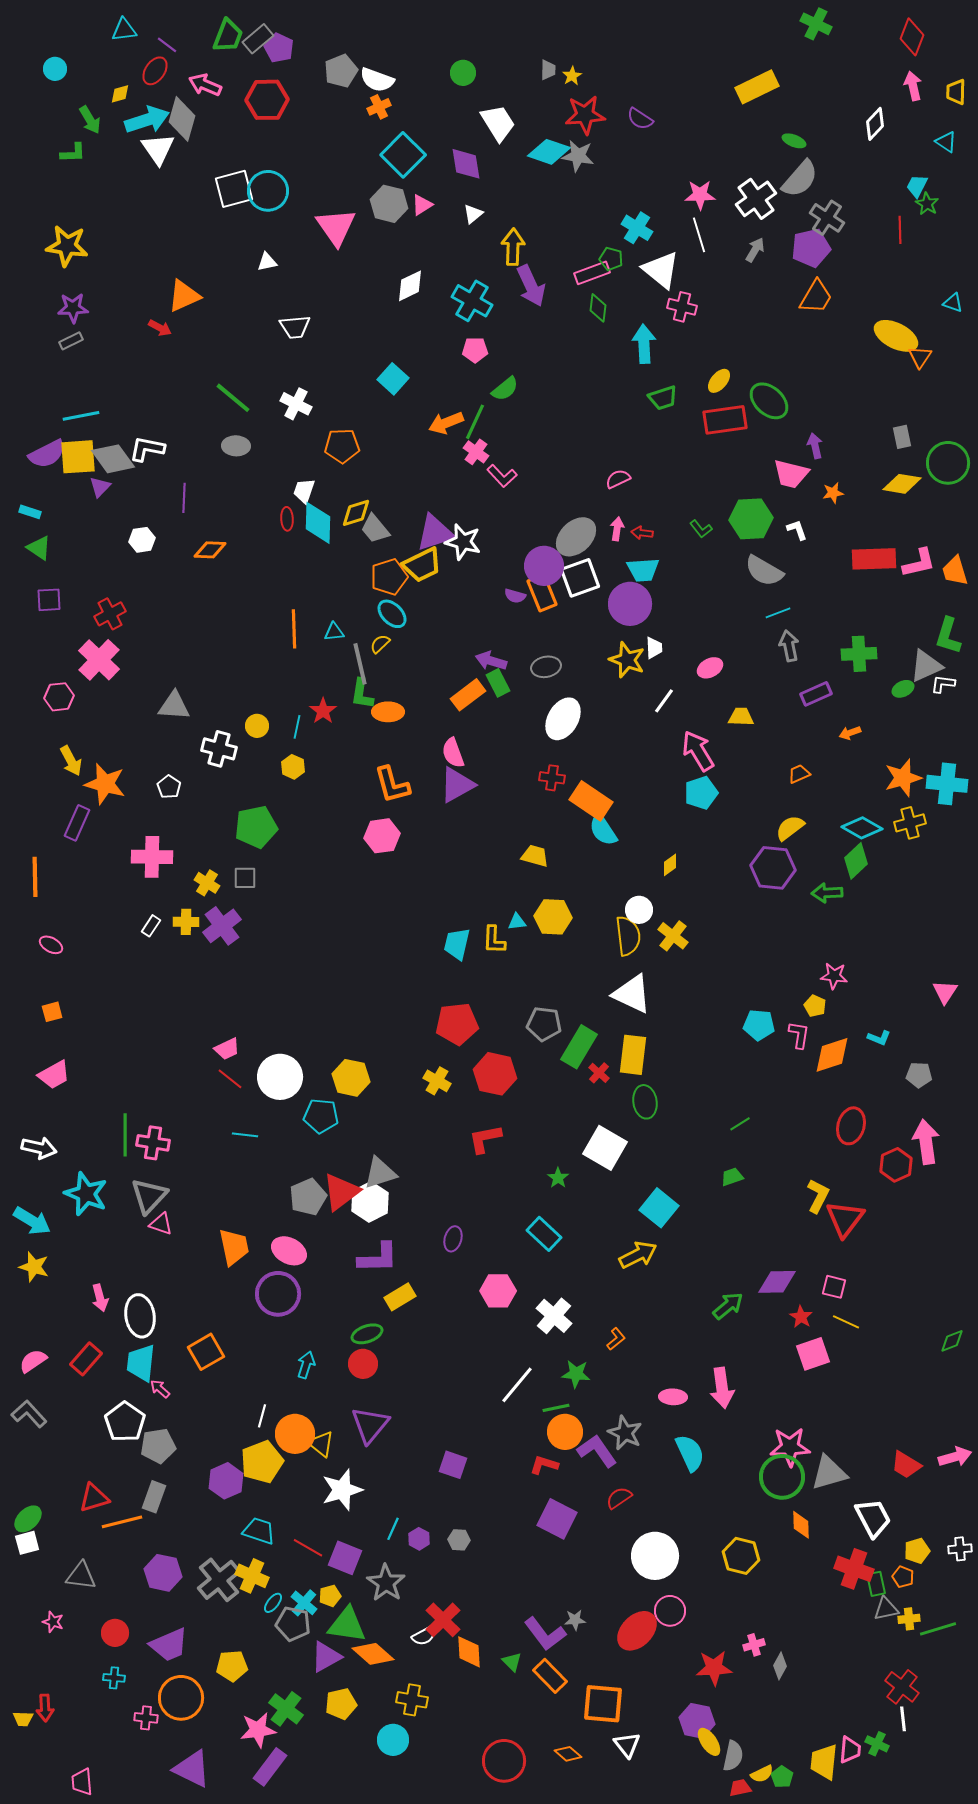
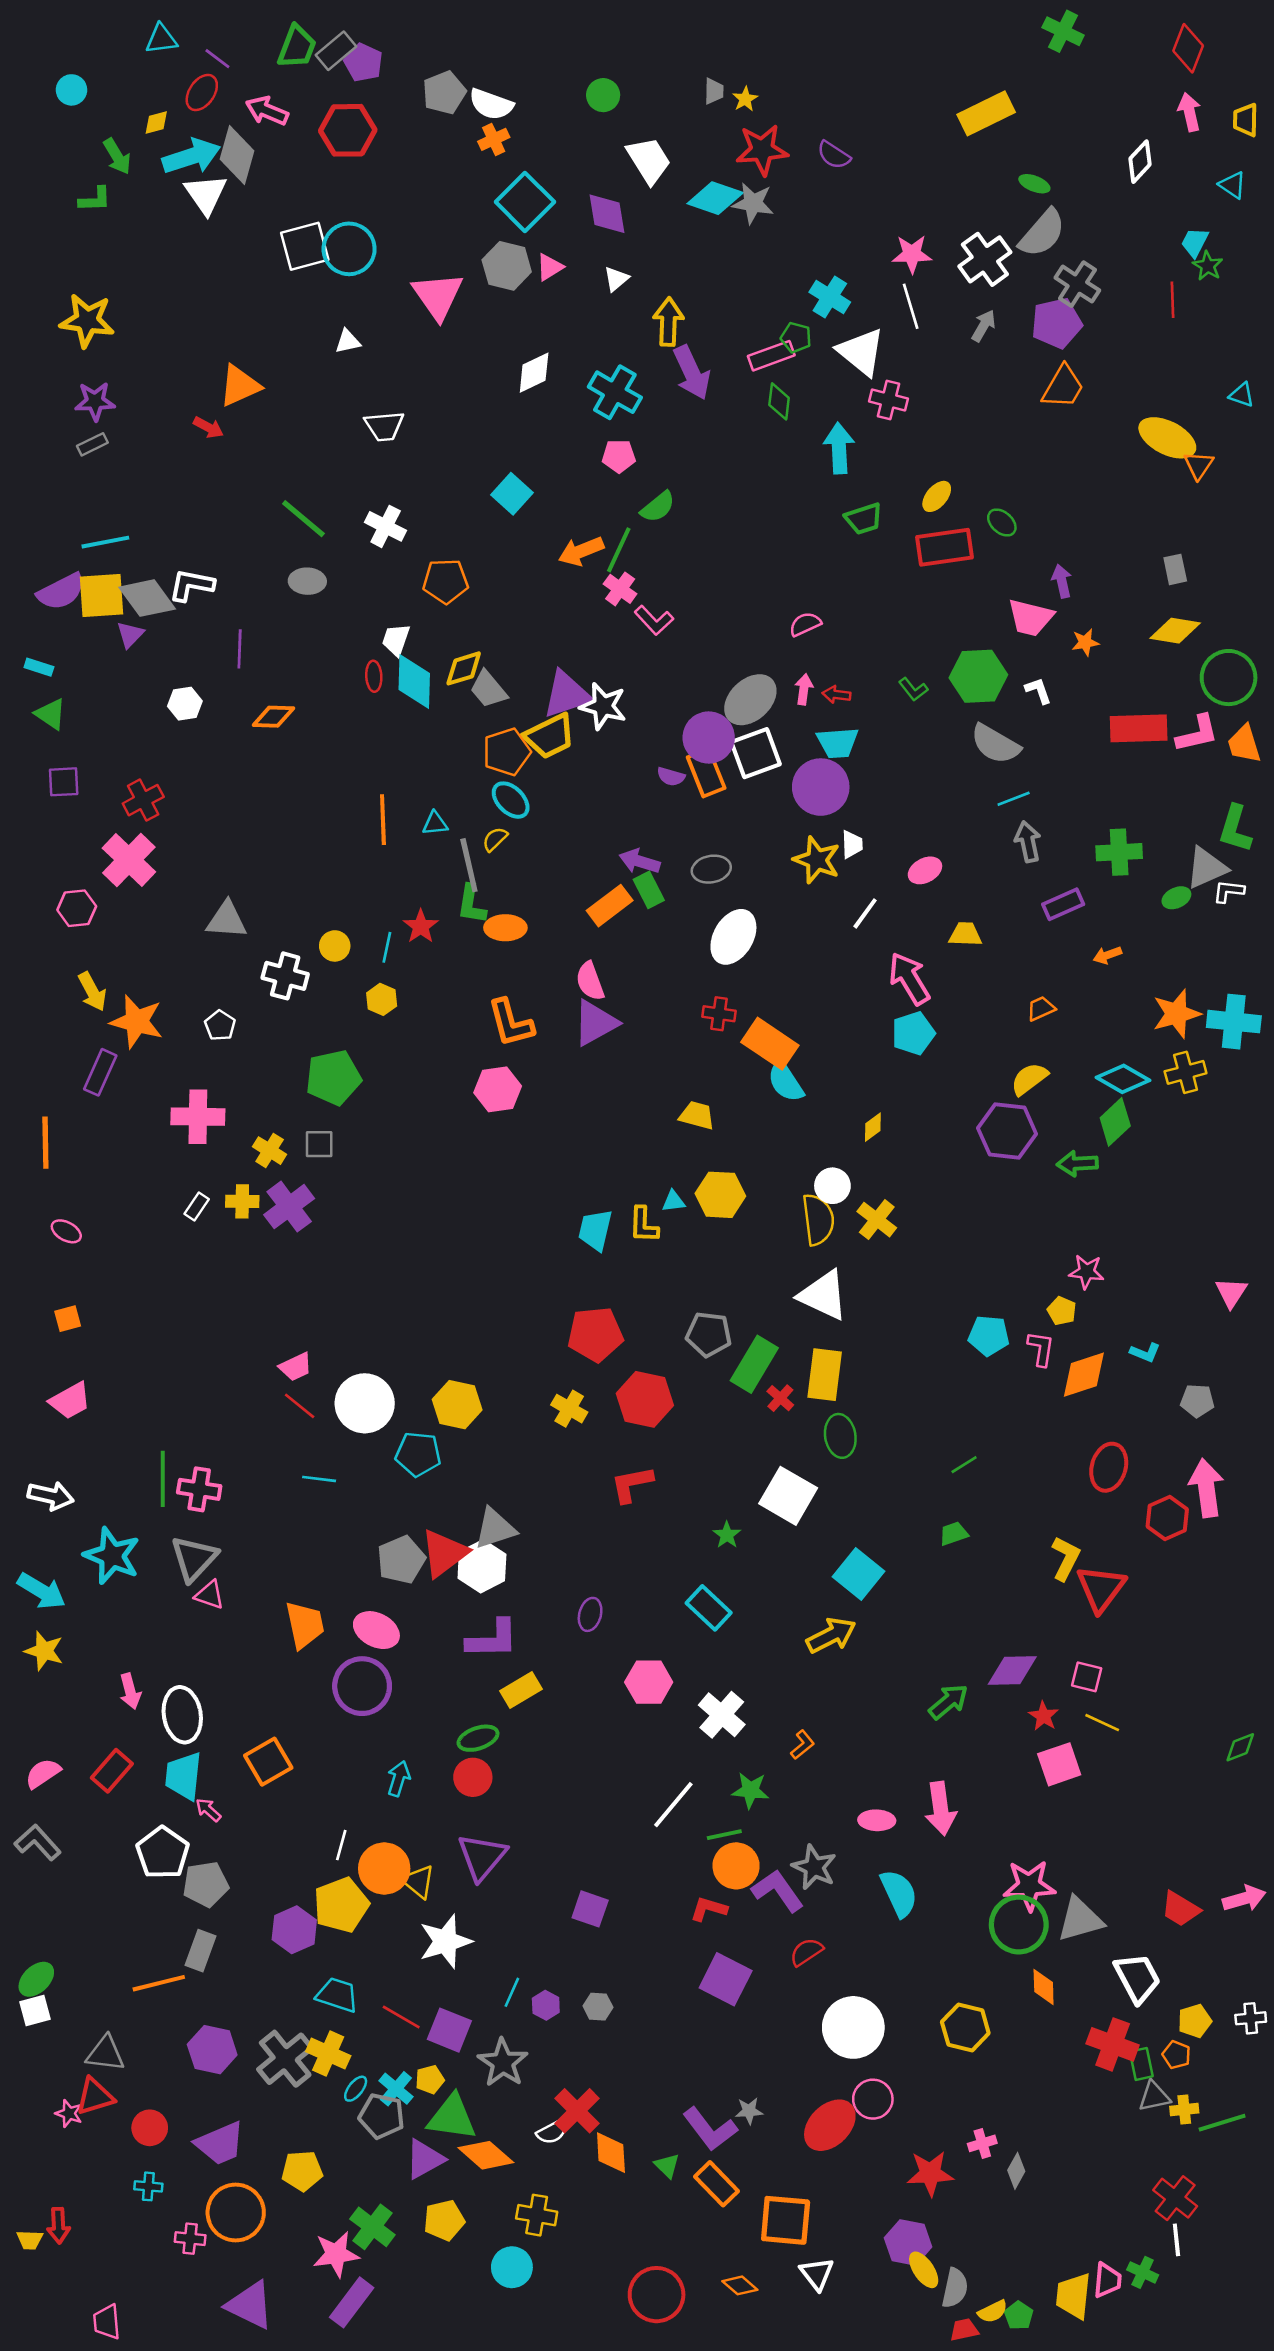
green ellipse: (769, 401) -> (1002, 523), size x0.6
green circle: (948, 463) -> (1229, 678), moved
red triangle: (94, 1498) -> (95, 2097), moved

